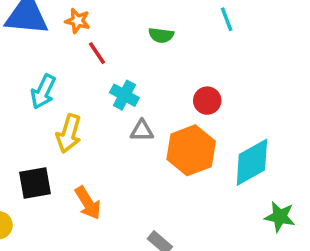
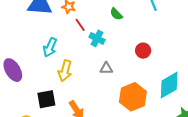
green semicircle: (161, 35) -> (116, 14), turned 40
cyan cross: (124, 95) -> (97, 38), moved
orange hexagon: (191, 150) -> (133, 97), moved

